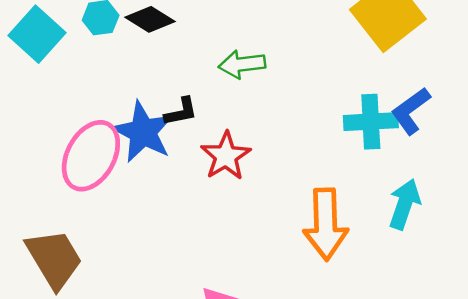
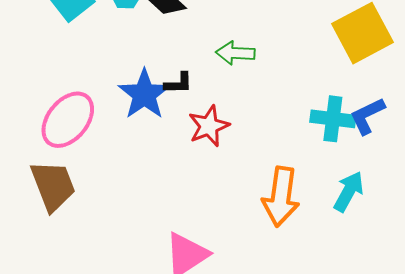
pink ellipse: (91, 156) -> (68, 120), moved

